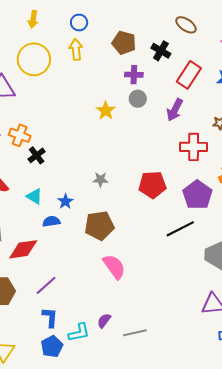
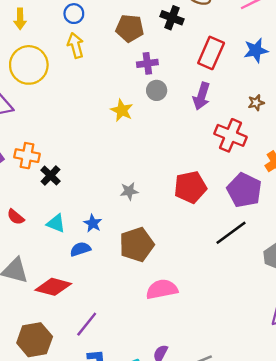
black cross: (161, 51) -> (172, 18), moved
red cross: (194, 147) -> (231, 135), turned 32
red diamond: (23, 249) -> (53, 287), turned 32
pink semicircle: (114, 267) -> (162, 289), turned -56

